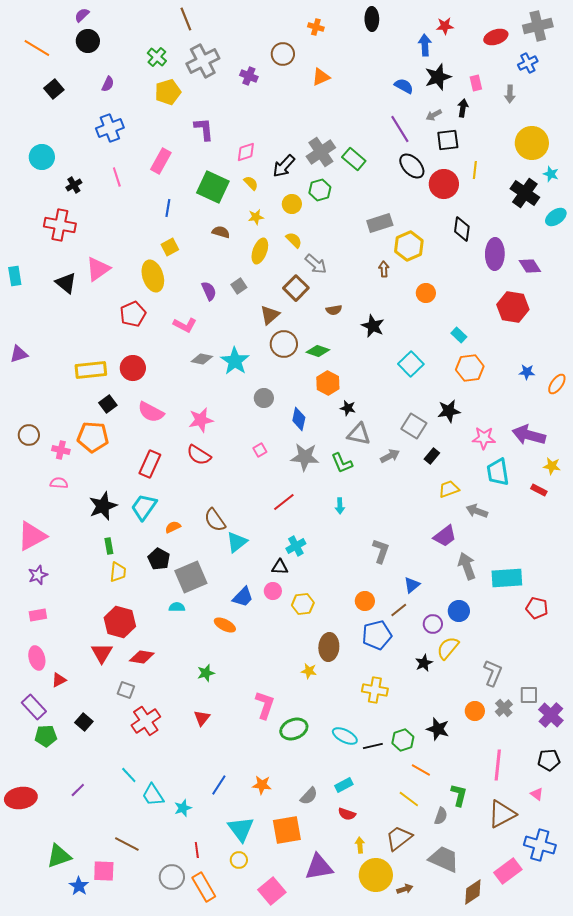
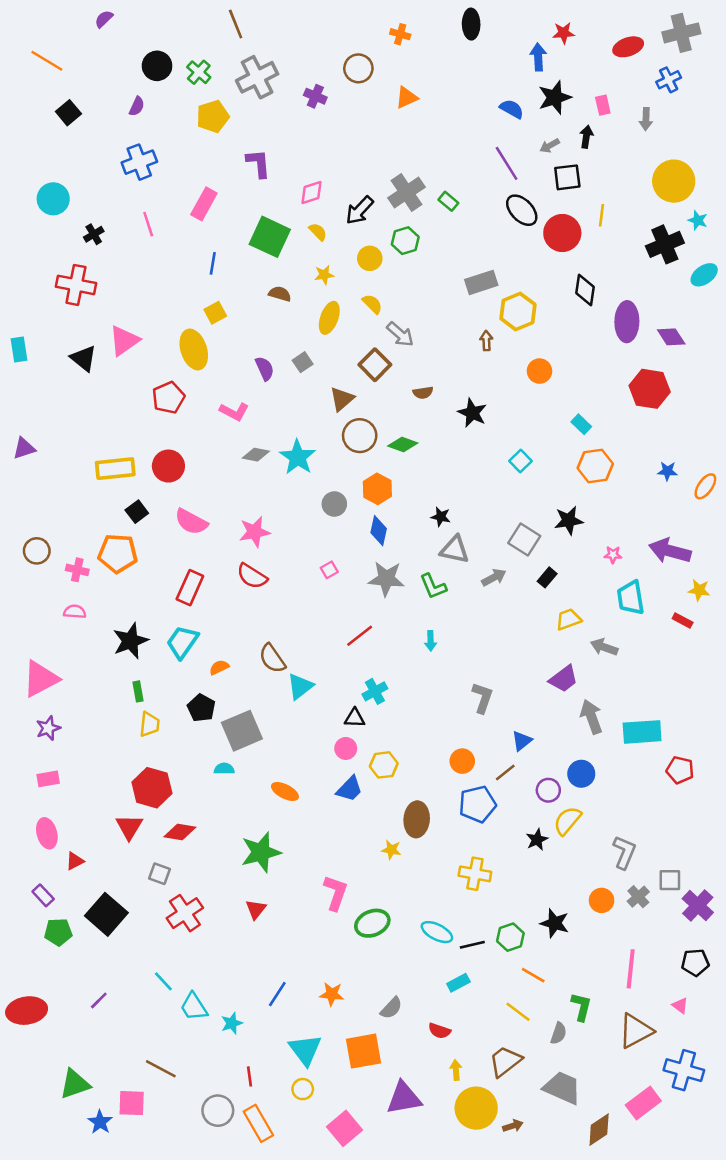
black circle: (88, 41) -> (157, 66), moved
green rectangle: (354, 159) -> (448, 201), size x0.7
black cross: (525, 193) -> (665, 244), turned 32
cyan square: (411, 364) -> (520, 461), size x0.7
orange hexagon: (328, 383) -> (377, 489), moved
pink star: (484, 438) -> (613, 555), size x0.6
blue trapezoid: (243, 597) -> (350, 789), moved
green star: (206, 673) -> (261, 852), size x1.8
purple rectangle: (34, 707) -> (43, 895), size x0.7
black square: (84, 722) -> (106, 914), size x1.8
cyan rectangle: (344, 785) -> (458, 983), moved

